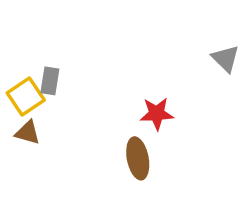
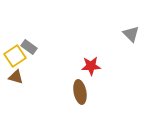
gray rectangle: (50, 81) -> (29, 47), turned -63

